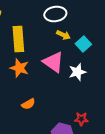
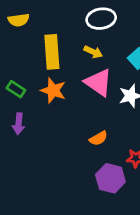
yellow arrow: (63, 35) -> (93, 52), moved
orange semicircle: (28, 104) -> (98, 138), moved

